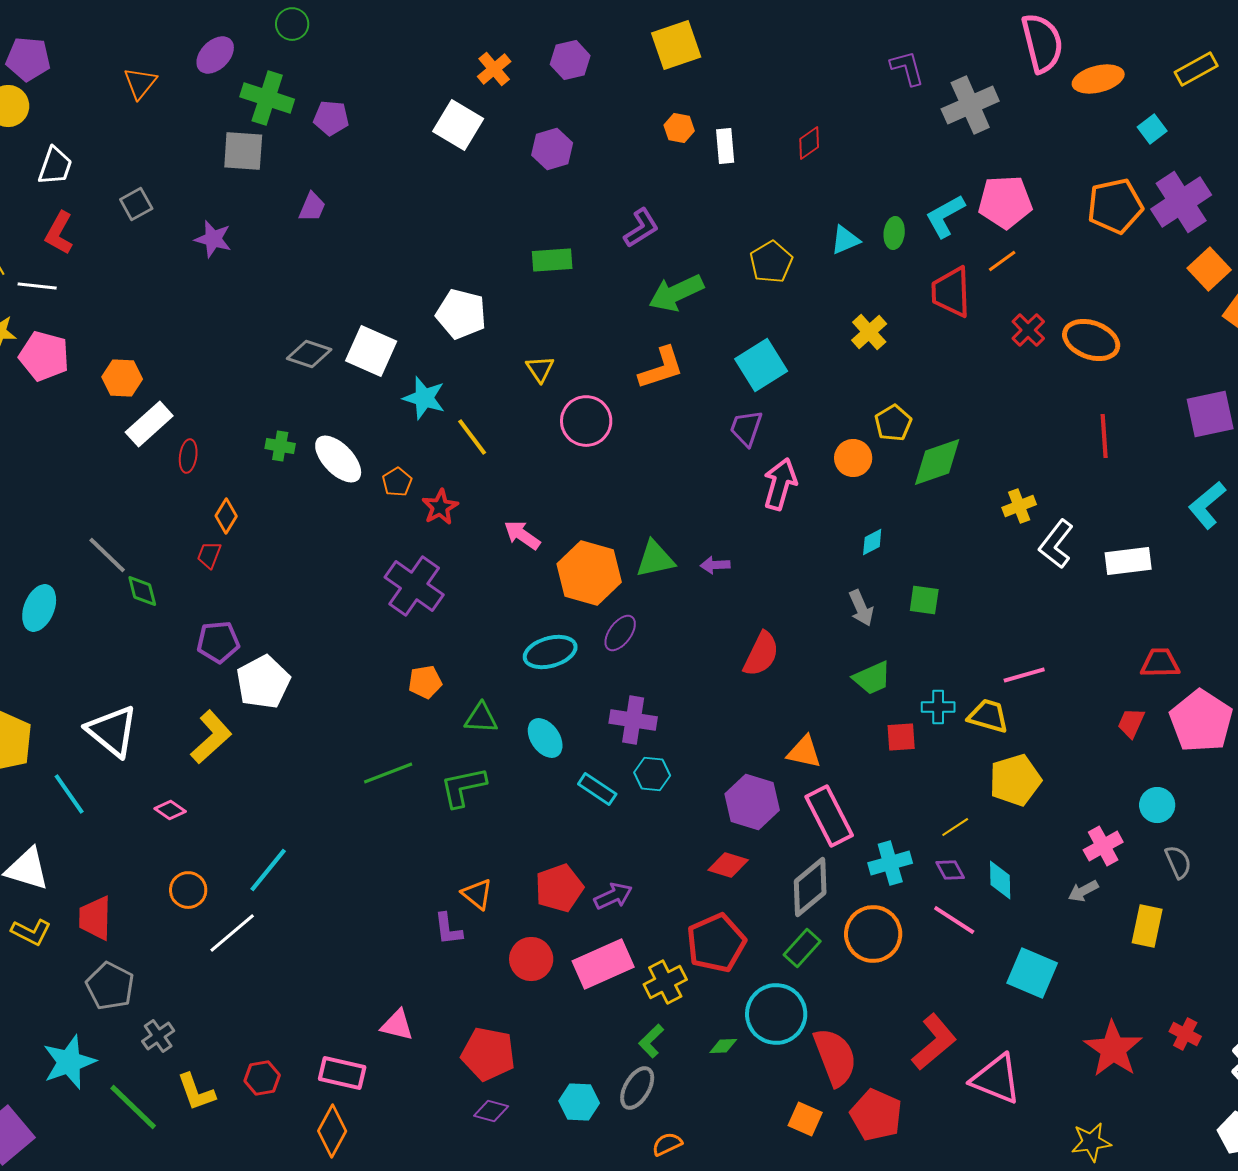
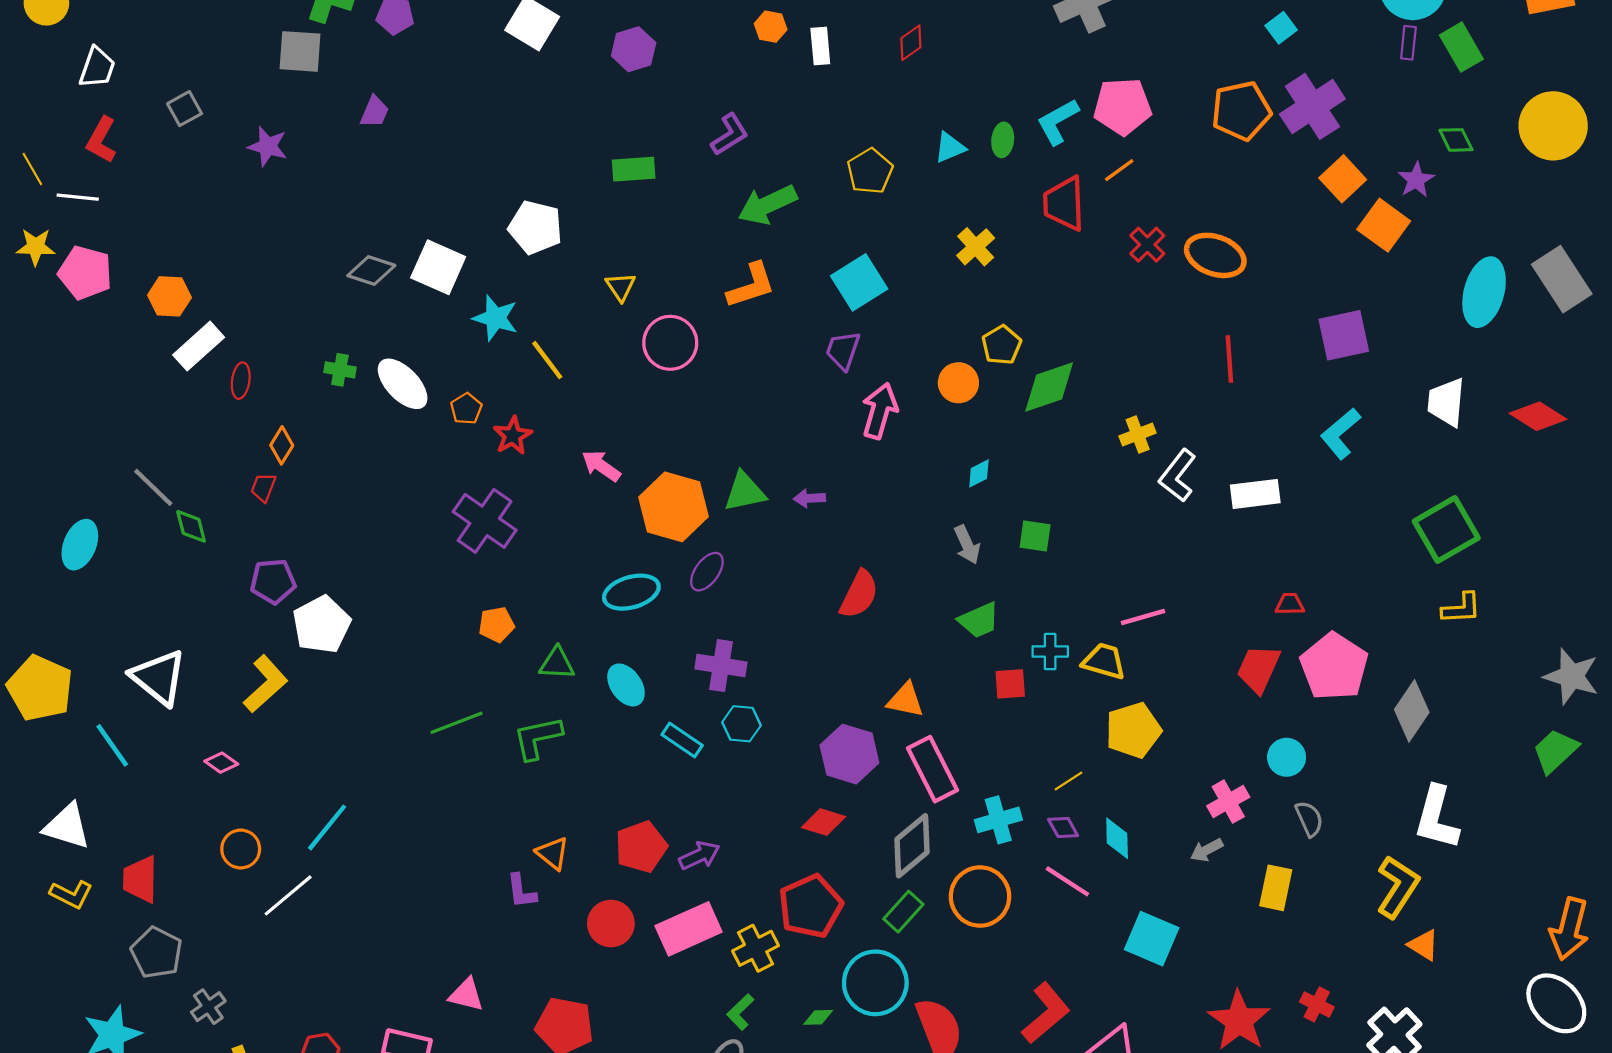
red trapezoid: (1160, 663) -> (1290, 604), size x0.7
red trapezoid: (1131, 723) -> (1258, 669), size x1.5

